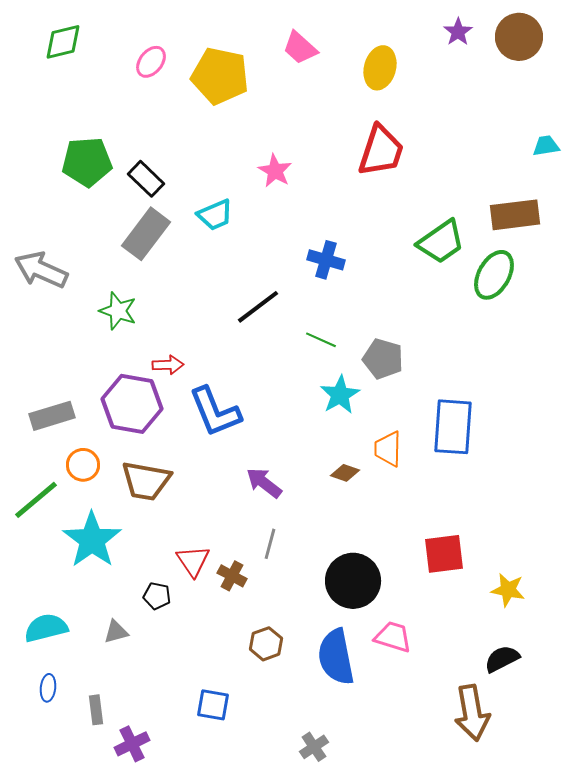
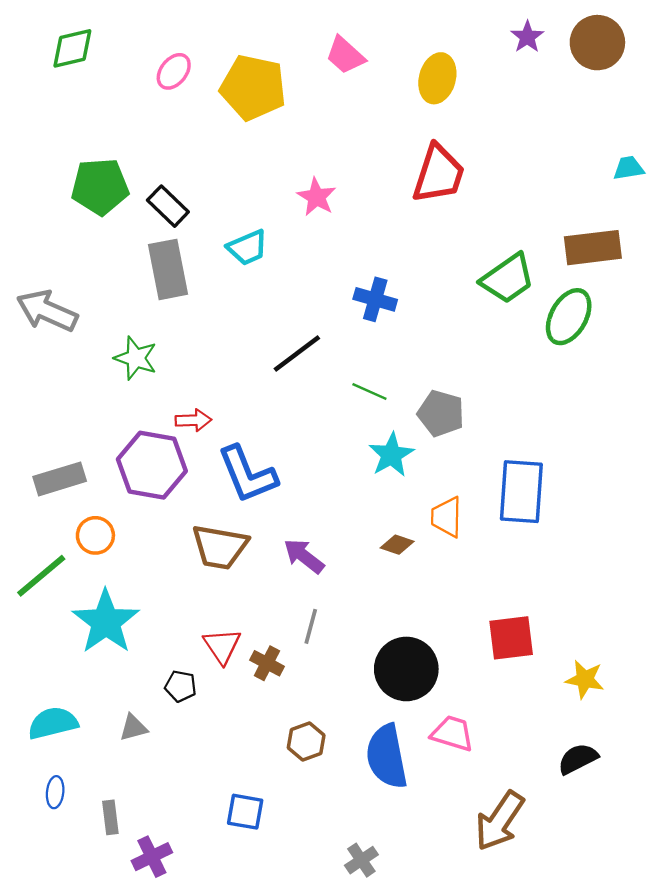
gray rectangle: (146, 234) -> (168, 269), turned -48
brown trapezoid: (146, 481) -> (220, 547), moved
brown arrow: (472, 713) -> (500, 821), moved, turned 44

